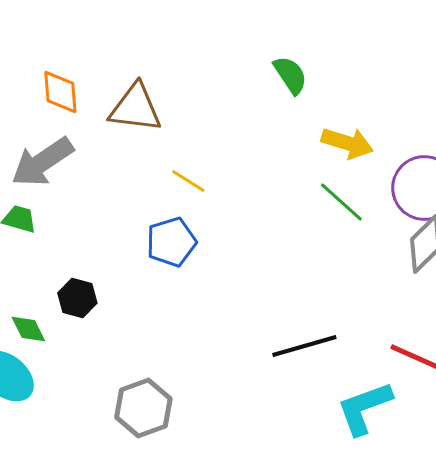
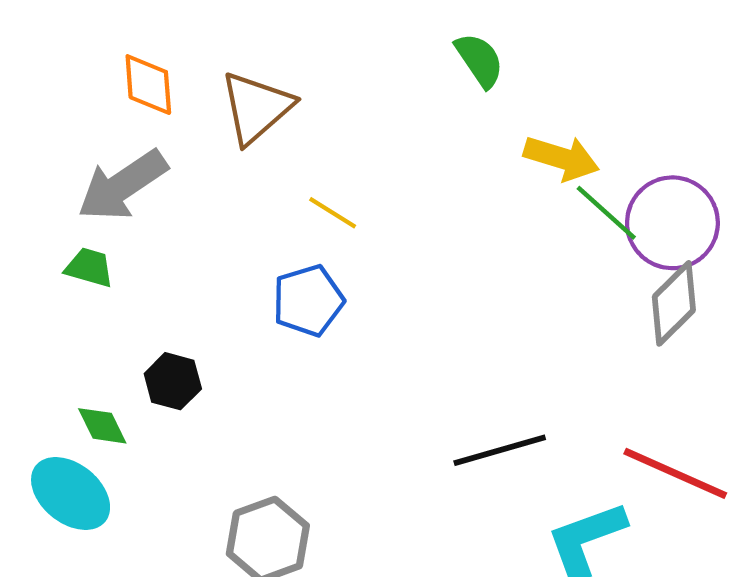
brown triangle: (135, 108) -> (256, 108), turned -48
green line: (341, 202) -> (606, 213), moved

